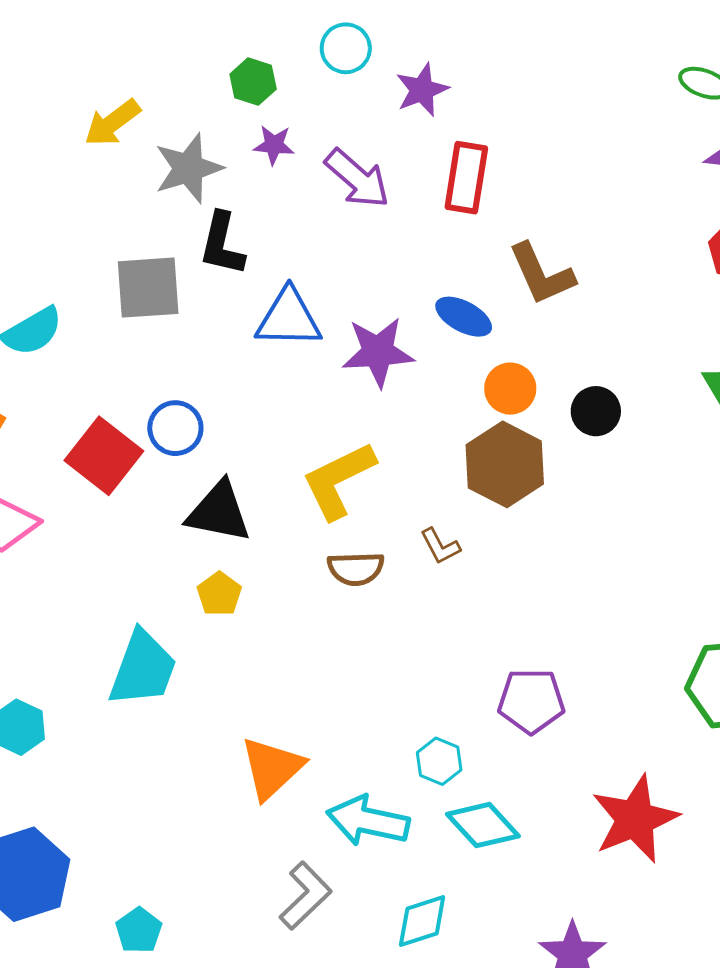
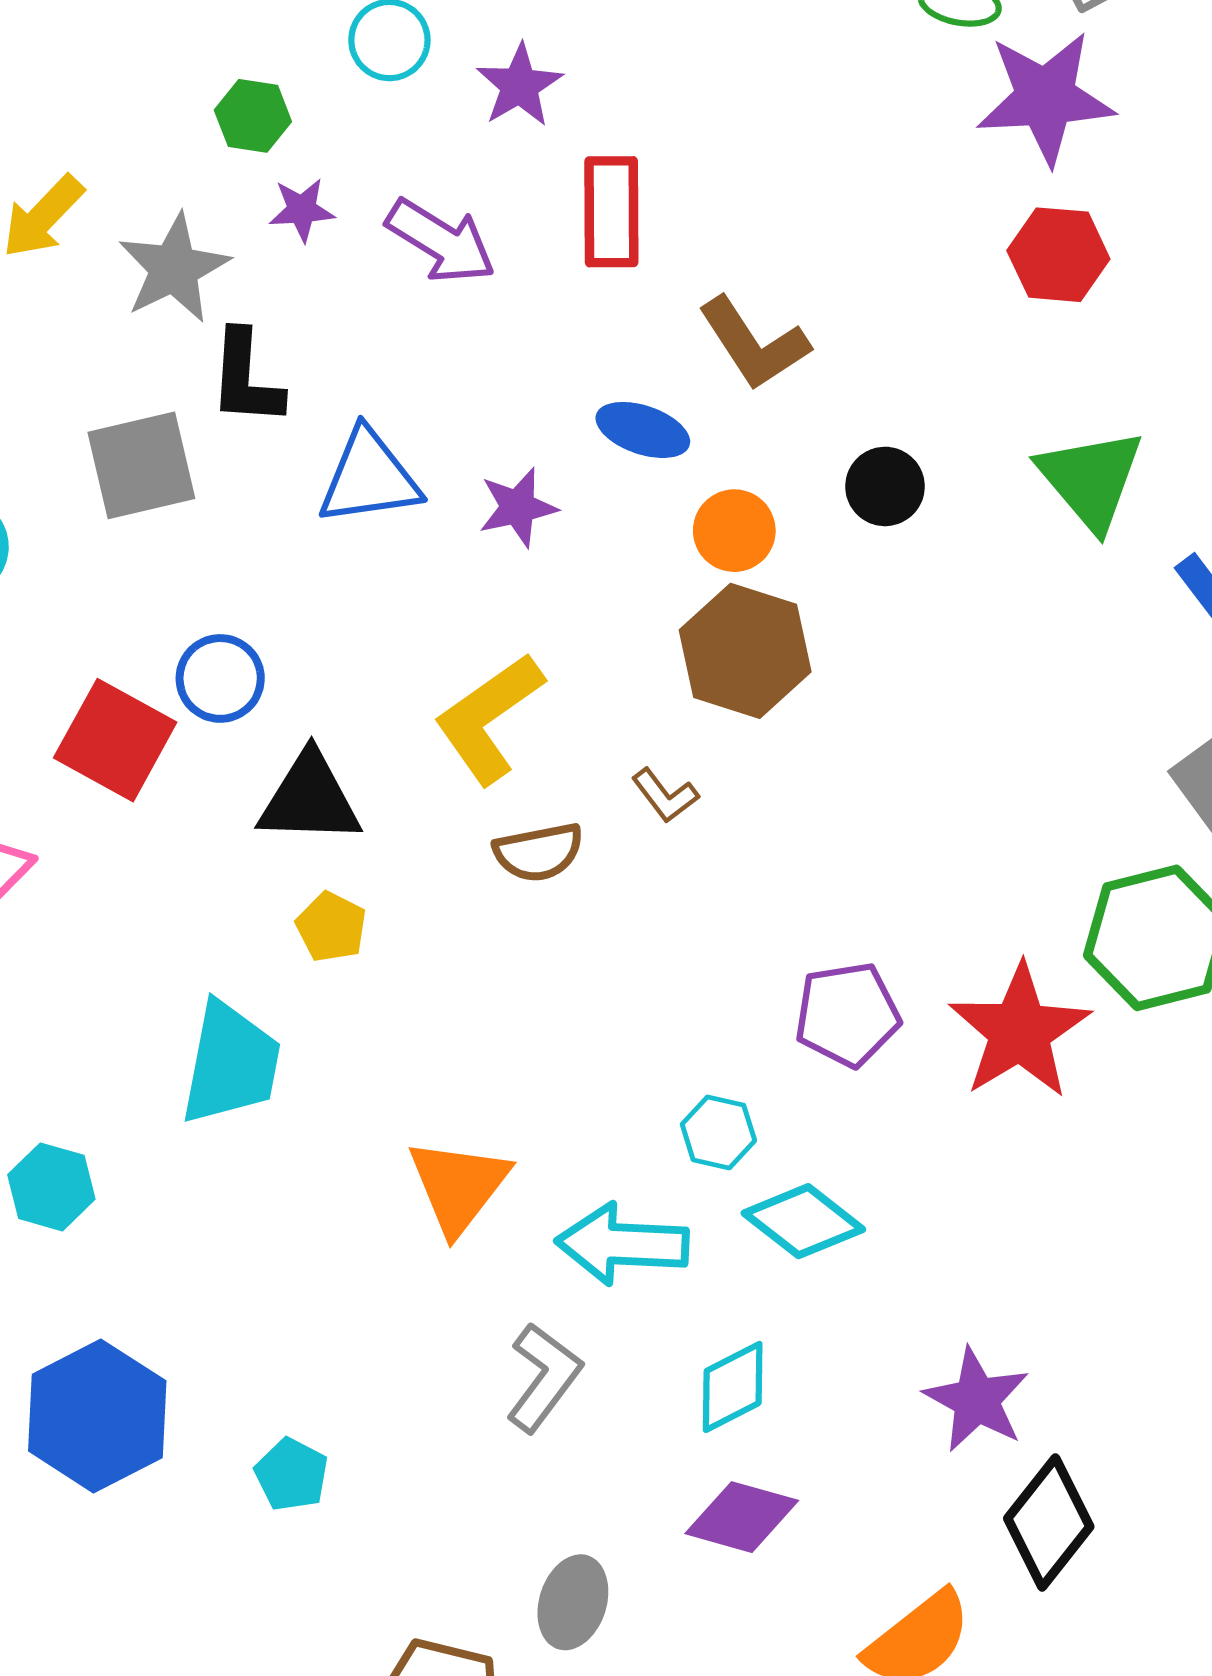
purple star: (378, 352) -> (518, 507), size x0.7
black circle: (596, 411) -> (885, 486), moved
red star: (635, 819) -> (1020, 1031), moved

